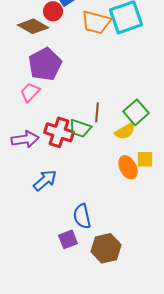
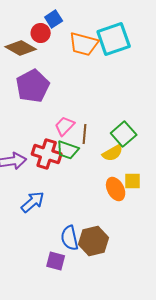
pink trapezoid: (30, 92) -> (65, 126), moved
purple square: (68, 239) -> (56, 261), turned 36
brown hexagon: (106, 248) -> (94, 241), moved

